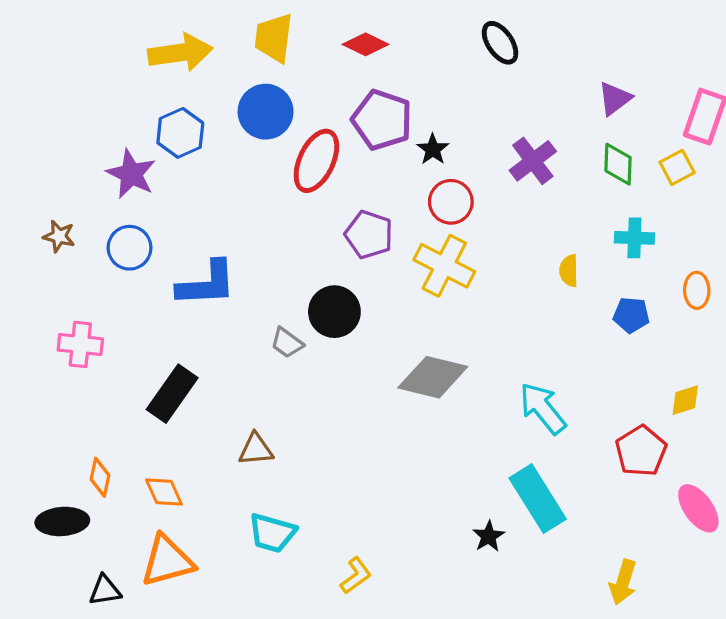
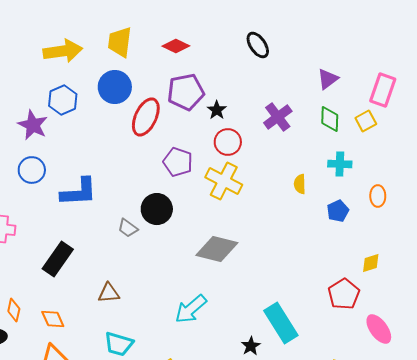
purple pentagon: (382, 120) -> (186, 92), turned -30
blue pentagon: (631, 315) -> (338, 211), turned -30
cyan arrow: (543, 408) -> (191, 309), moved, turned -92

